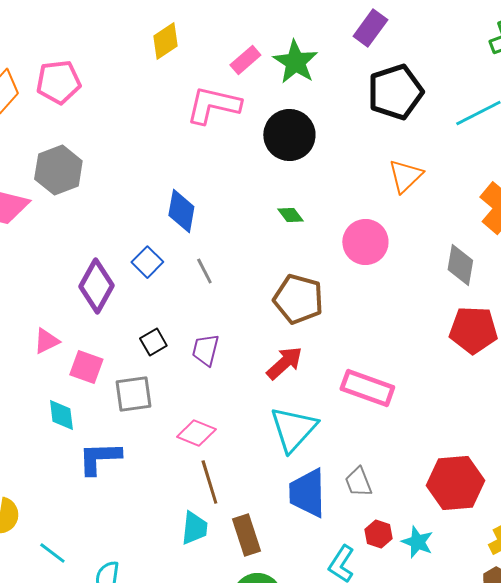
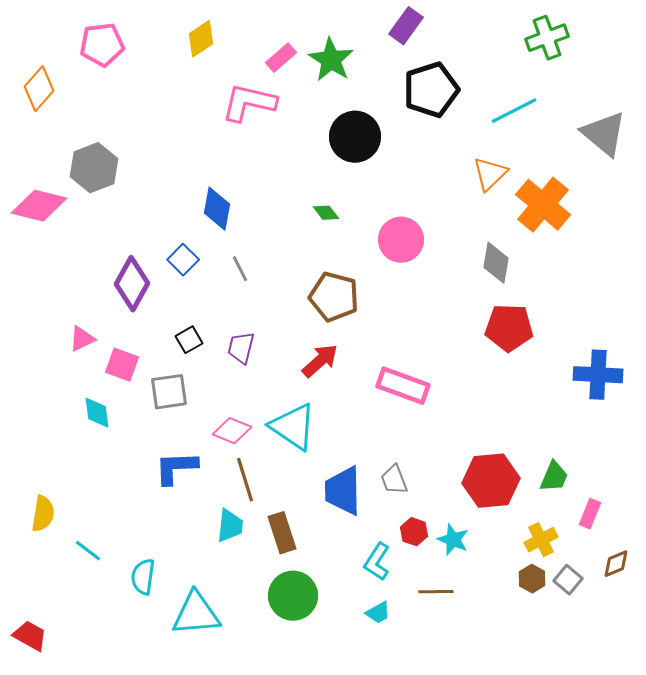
pink pentagon: (58, 82) -> (102, 45), moved
black circle: (289, 135) -> (355, 137), moved
orange triangle: (405, 176) -> (490, 174), moved
cyan triangle: (293, 429) -> (293, 427), moved, turned -38
blue L-shape: (99, 458) -> (176, 468), moved

